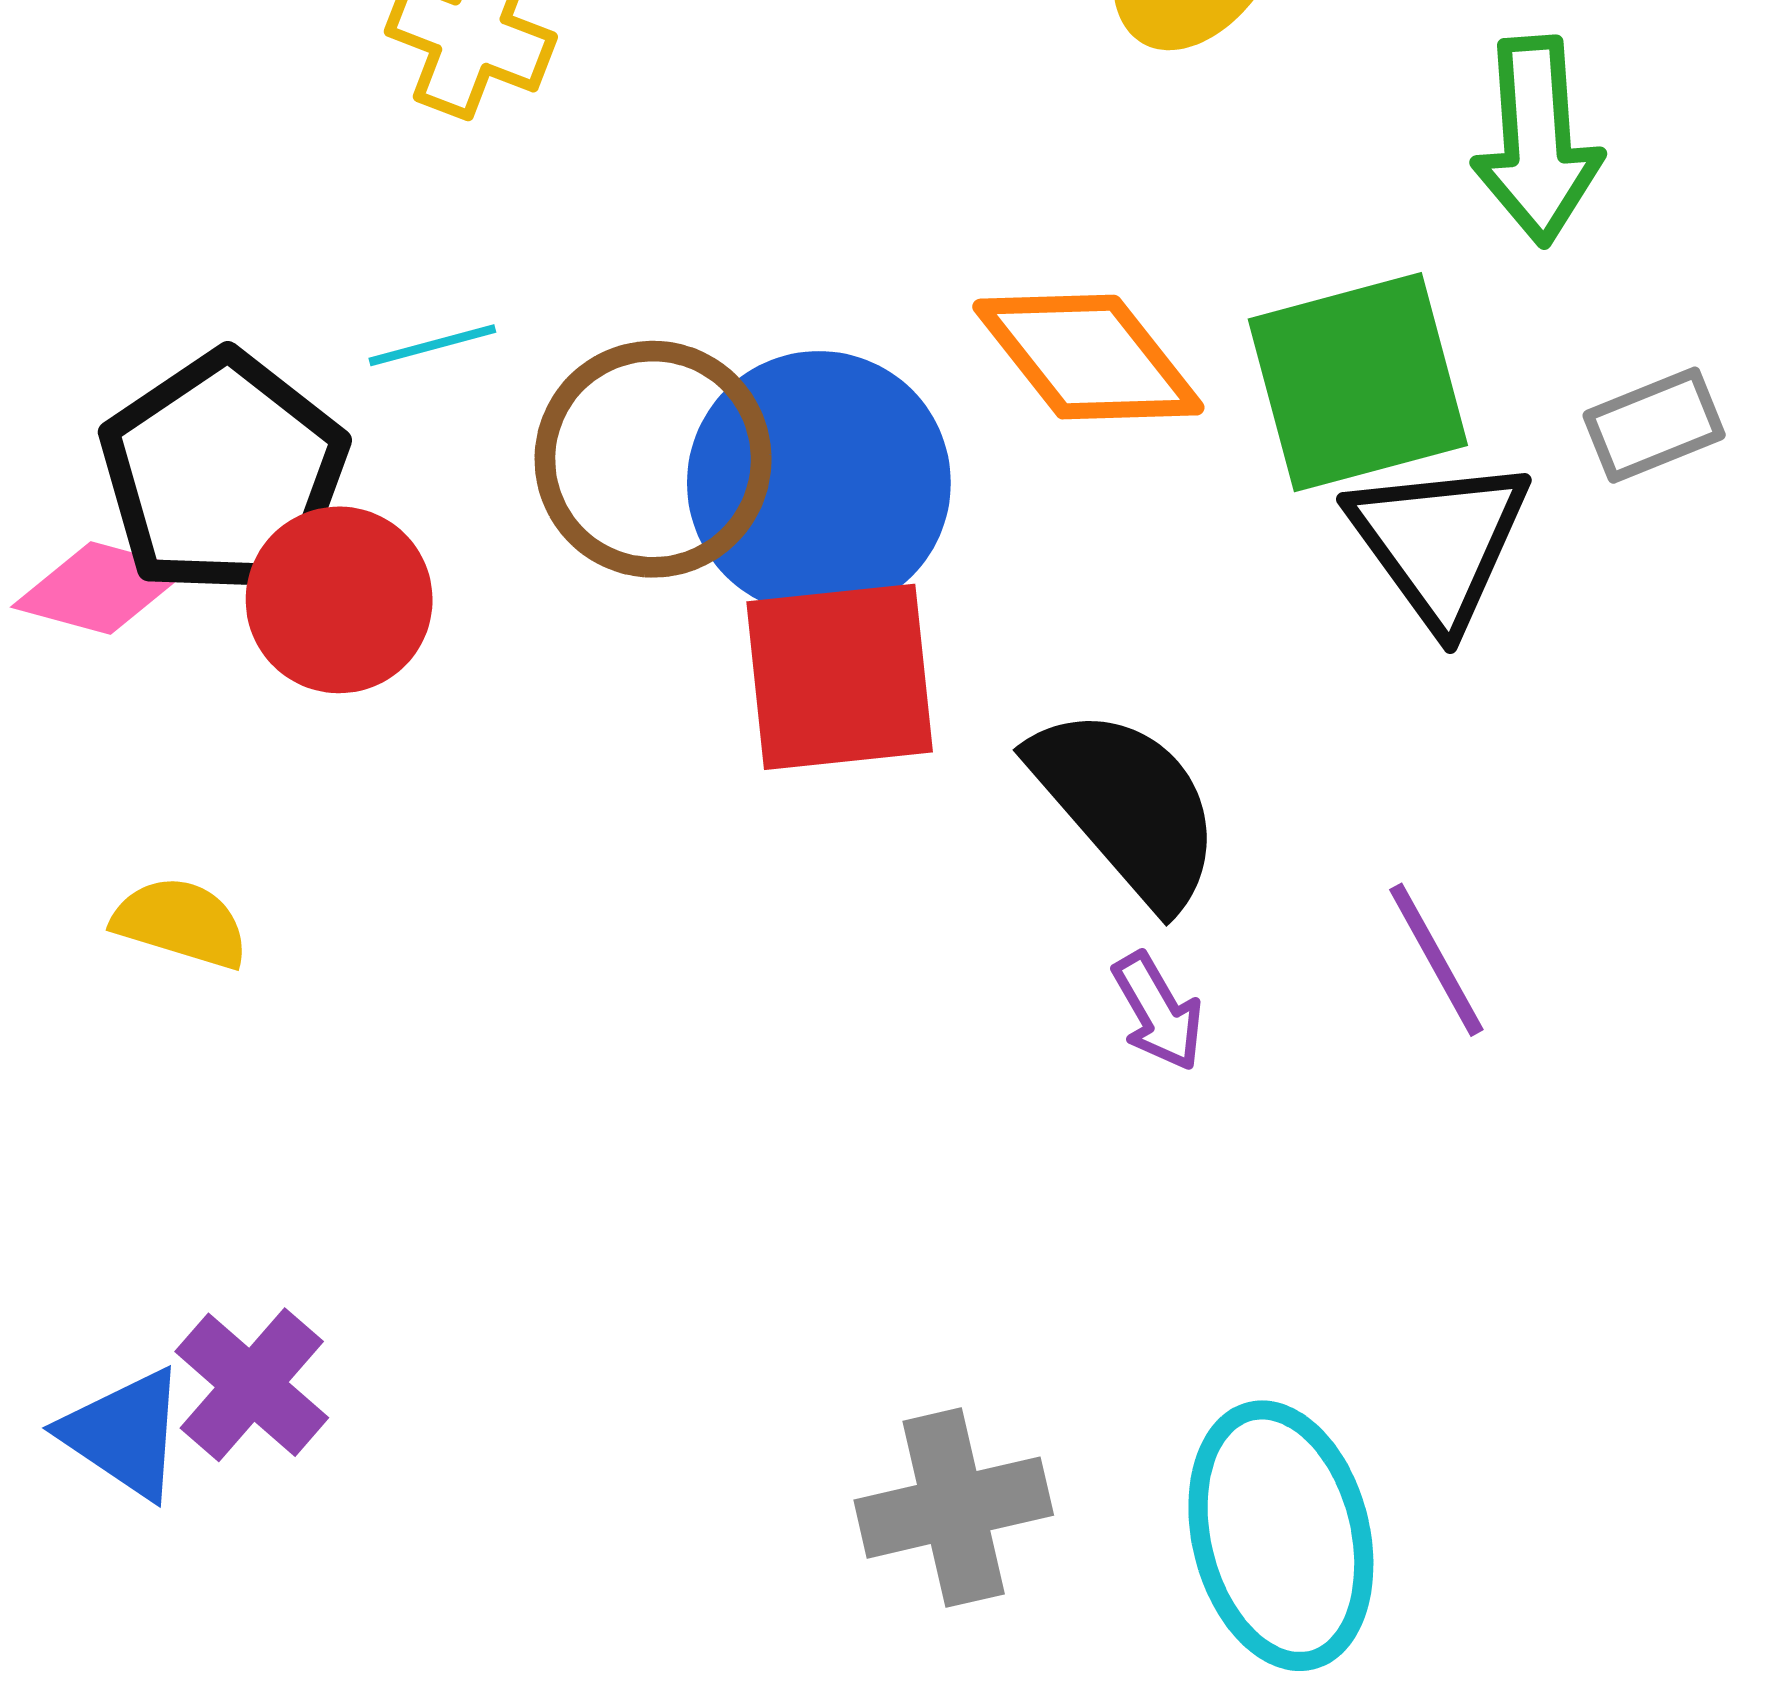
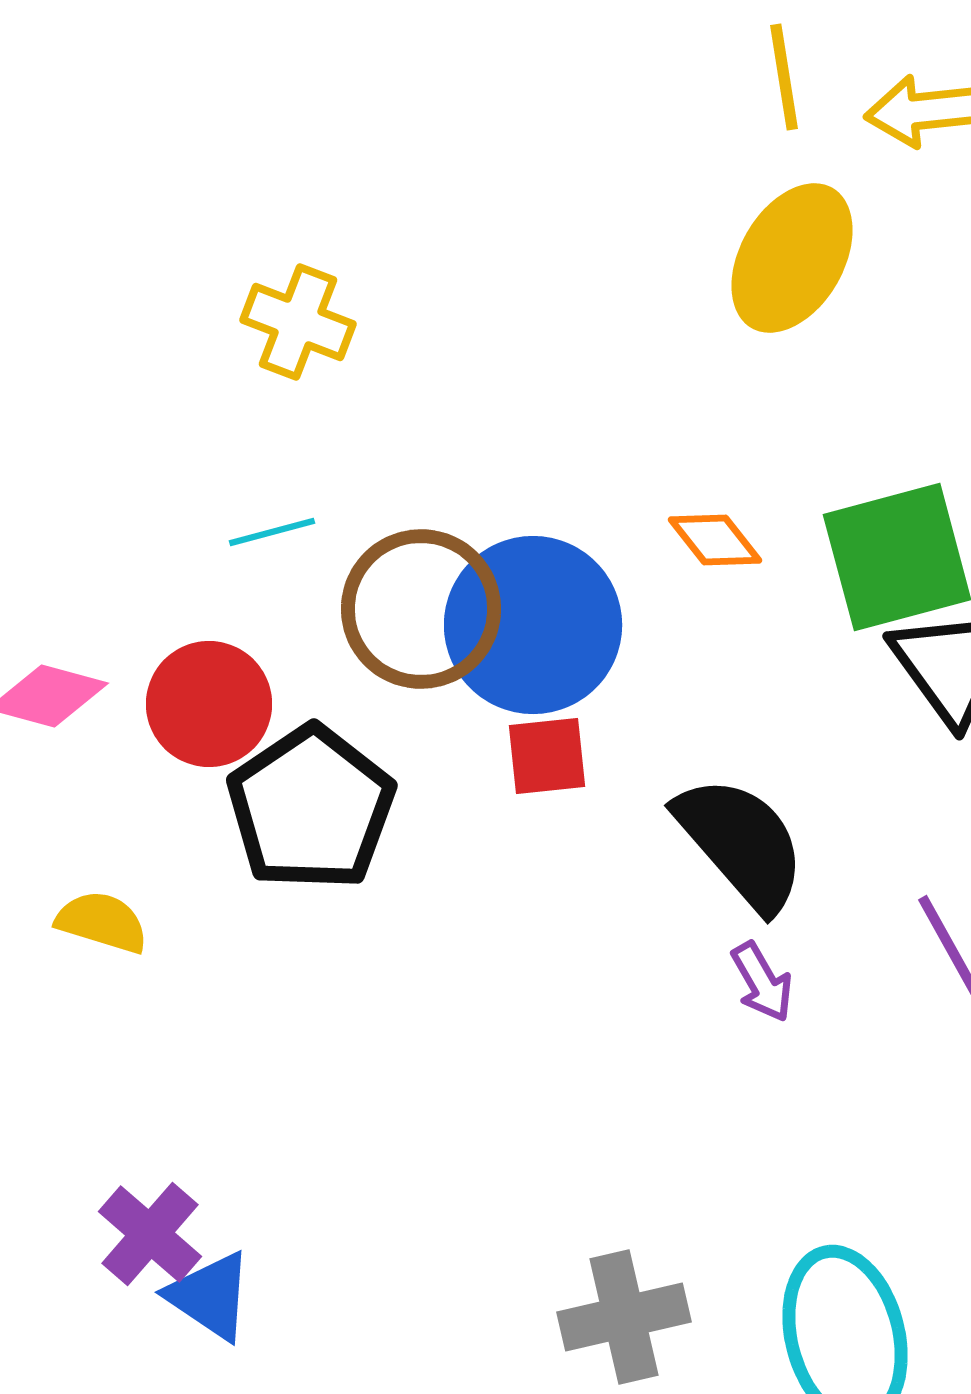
orange diamond: (1088, 357) -> (715, 540), size x0.6
black pentagon: (224, 474) -> (311, 808), moved
red square: (840, 677) -> (547, 756), size x0.6
blue triangle: (124, 1434) -> (210, 1296), moved

